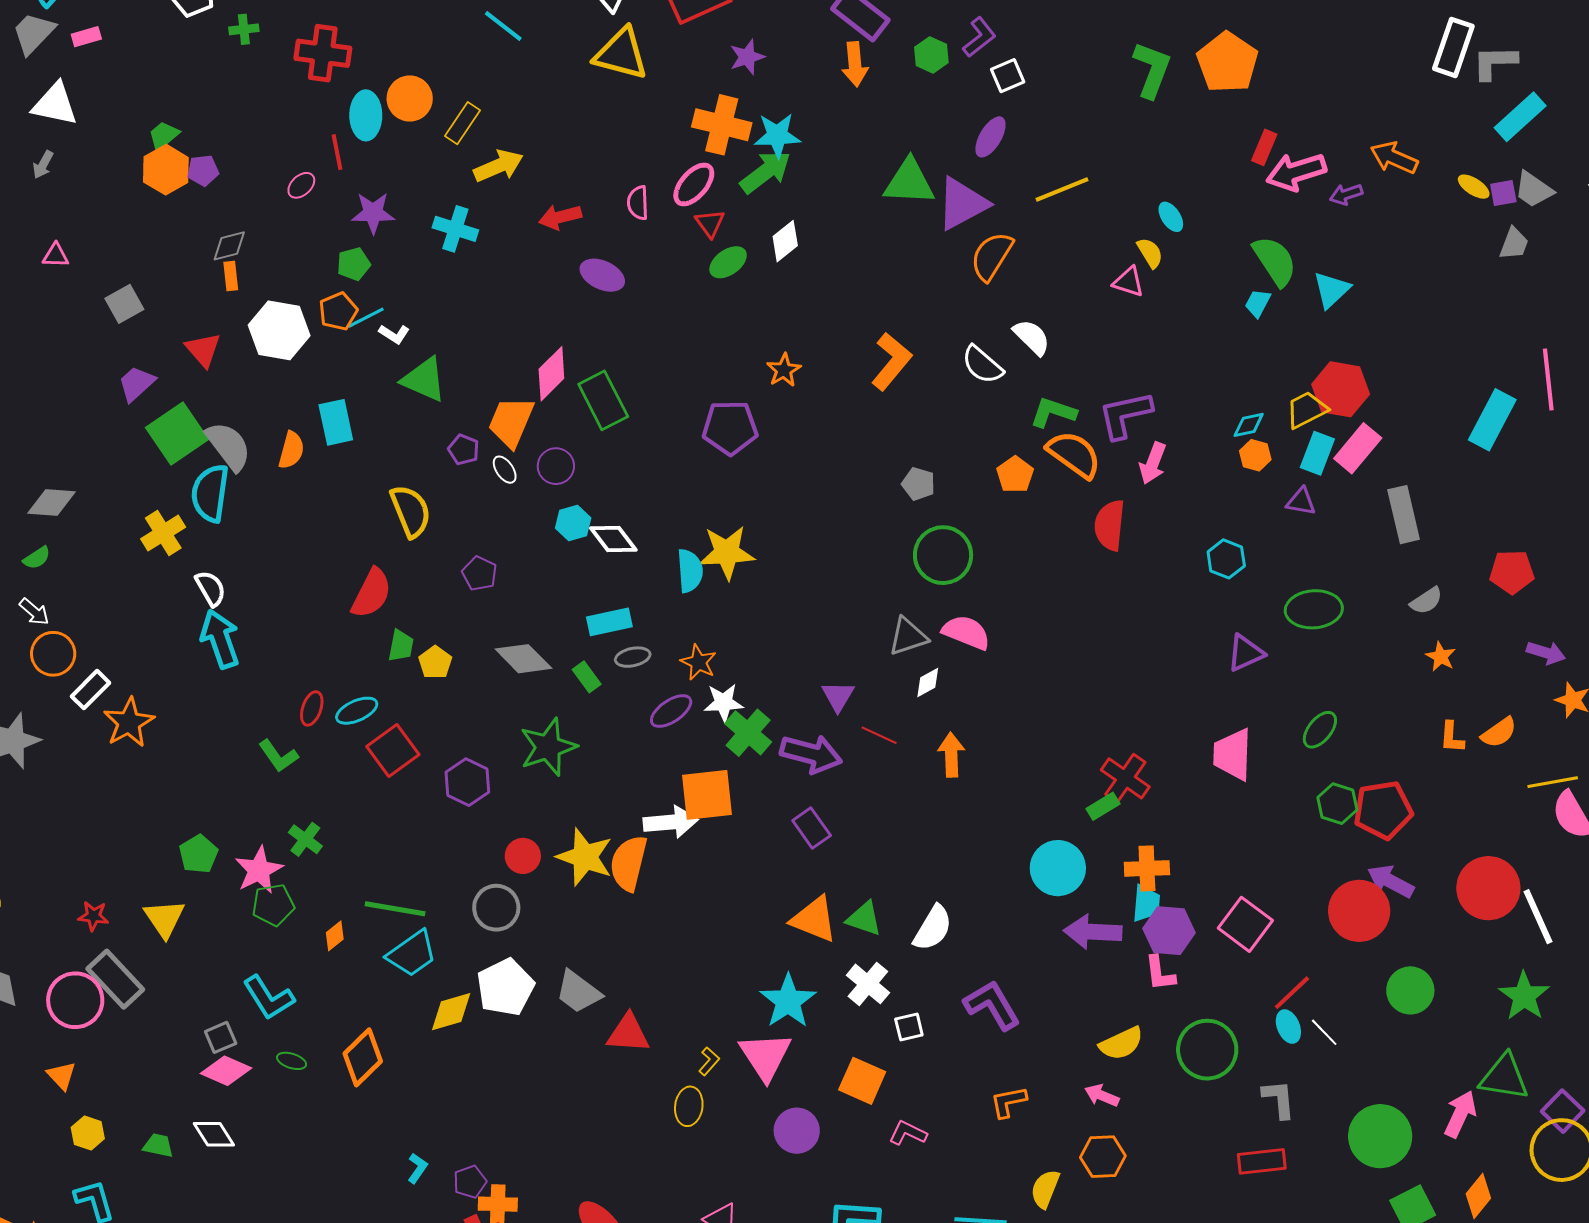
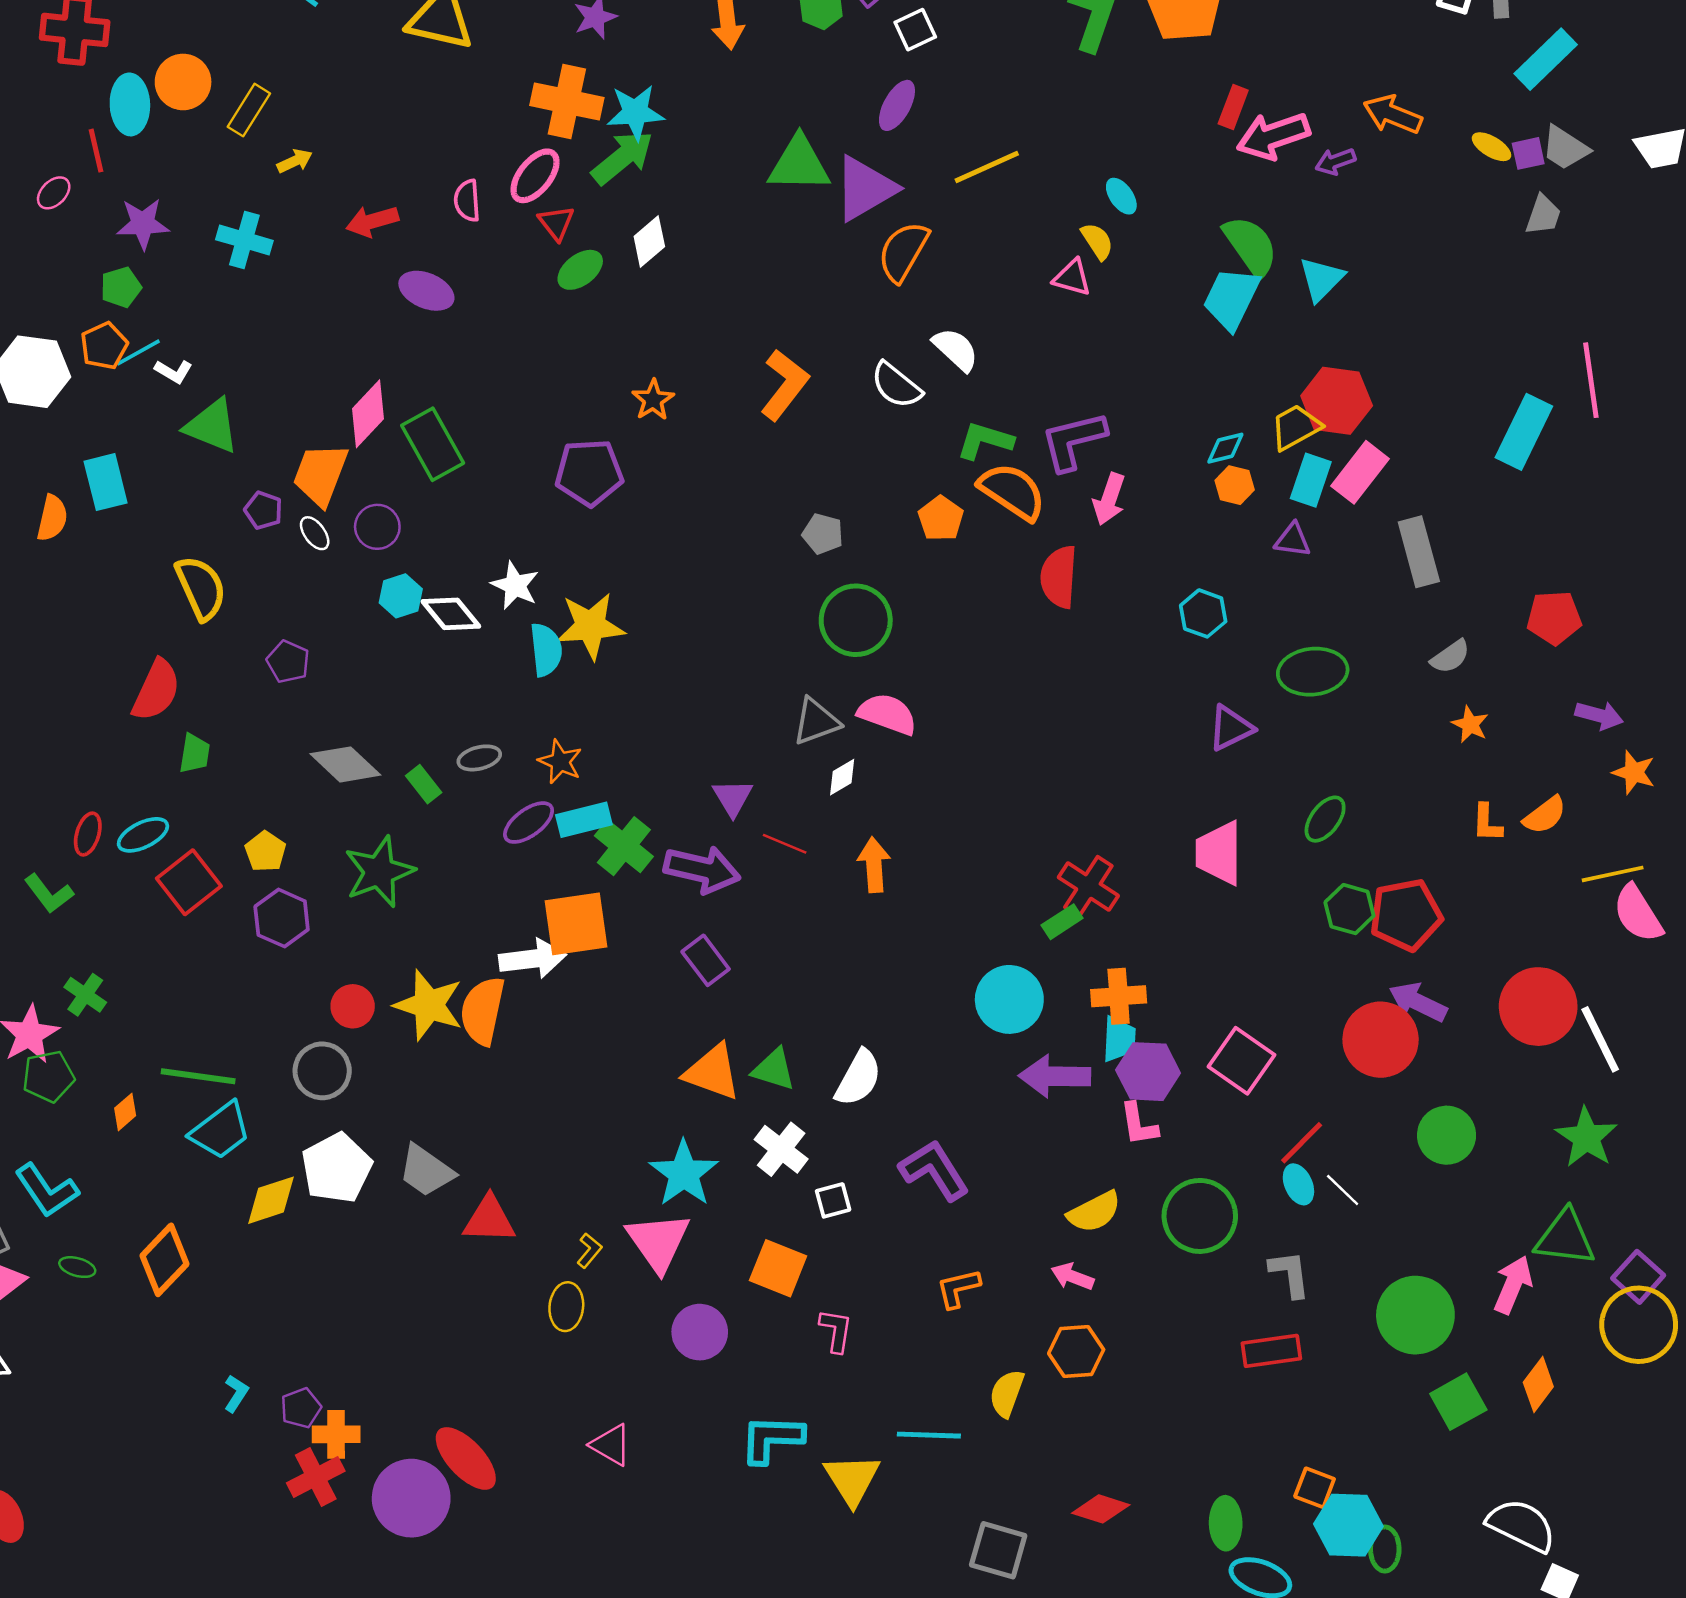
yellow arrow: (498, 166) -> (295, 161), size x0.6
cyan trapezoid: (1258, 303) -> (1231, 298), size x1.8
cyan rectangle: (609, 622) -> (584, 820), moved
yellow pentagon: (435, 662) -> (265, 852), moved
white star: (724, 703) -> (515, 585), moved, turned 30
pink L-shape: (908, 1133) -> (836, 1331), turned 75

